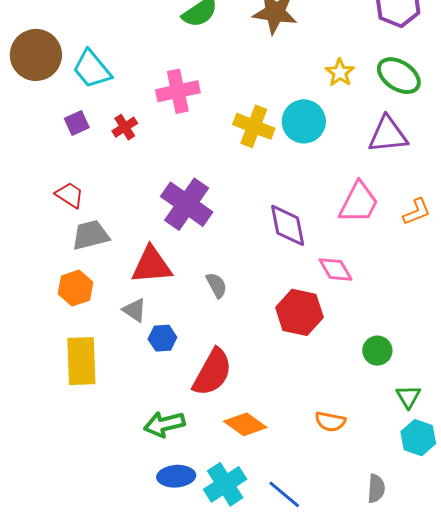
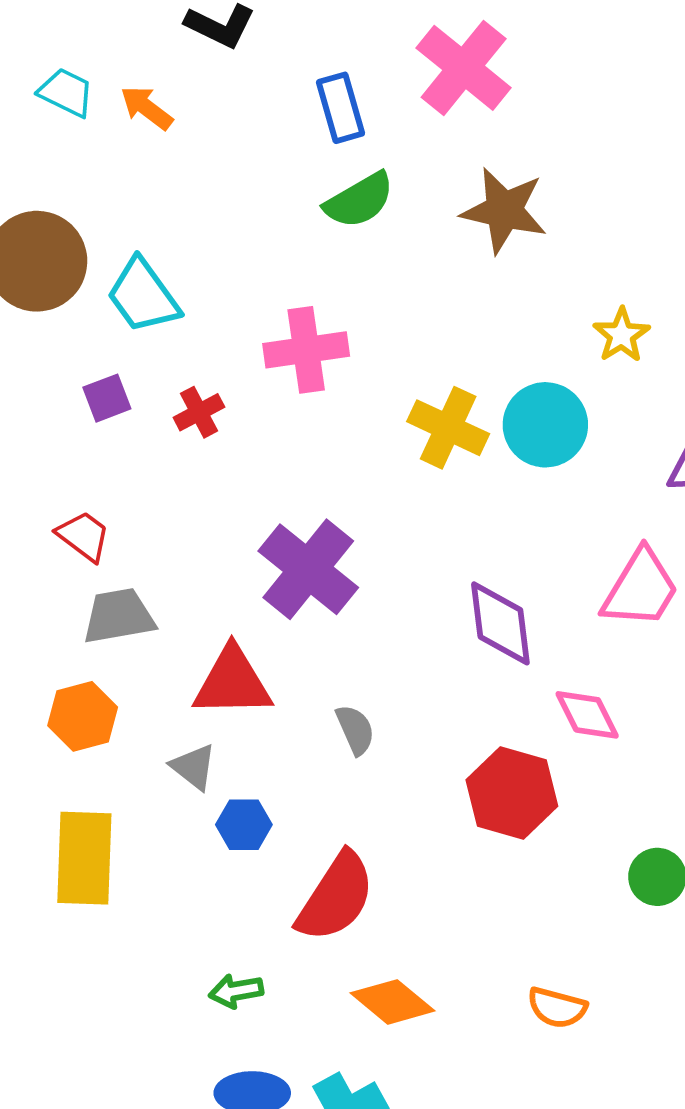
green arrow: (164, 424) -> (236, 991), size x0.7

